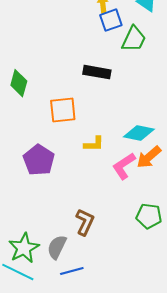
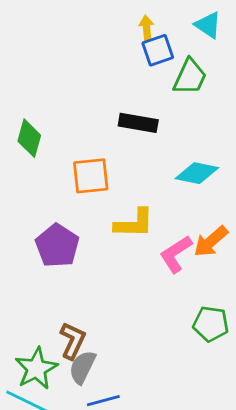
cyan diamond: (139, 133) -> (197, 173), moved
yellow L-shape: (94, 144) -> (134, 223), size x1.4
brown L-shape: (85, 222) -> (73, 341), moved

